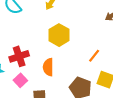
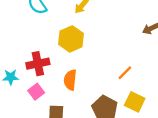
yellow hexagon: (59, 35) -> (71, 39), moved

